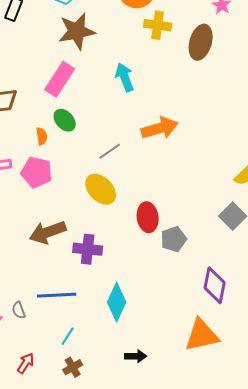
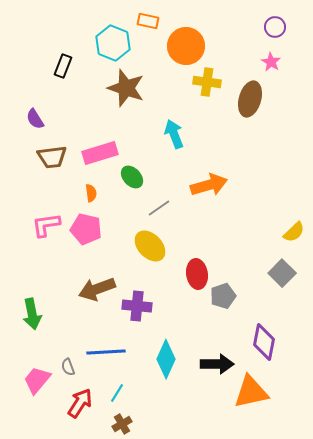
brown star: (77, 31) -> (126, 88), turned 30
pink rectangle: (60, 79) -> (100, 153), moved, turned 40
green ellipse: (65, 120) -> (132, 177), moved
black arrow: (136, 356) -> (217, 364), moved, size x1.5
red arrow: (26, 363) -> (80, 403), moved, size x1.4

